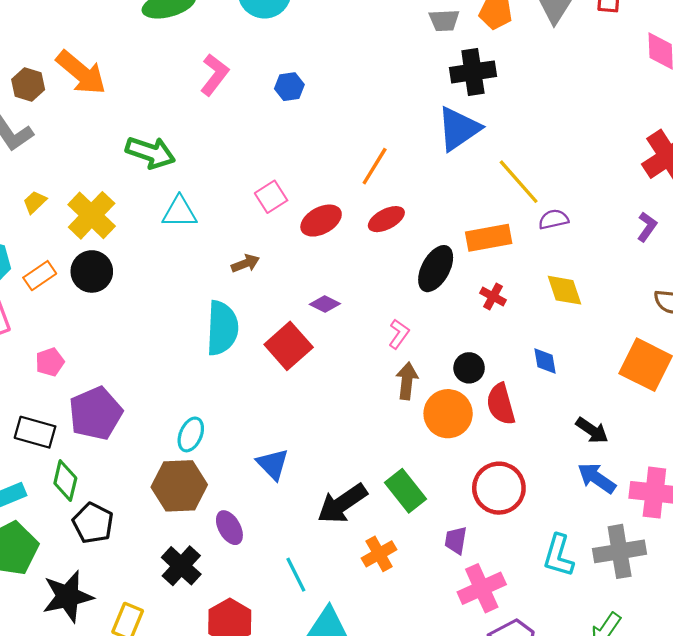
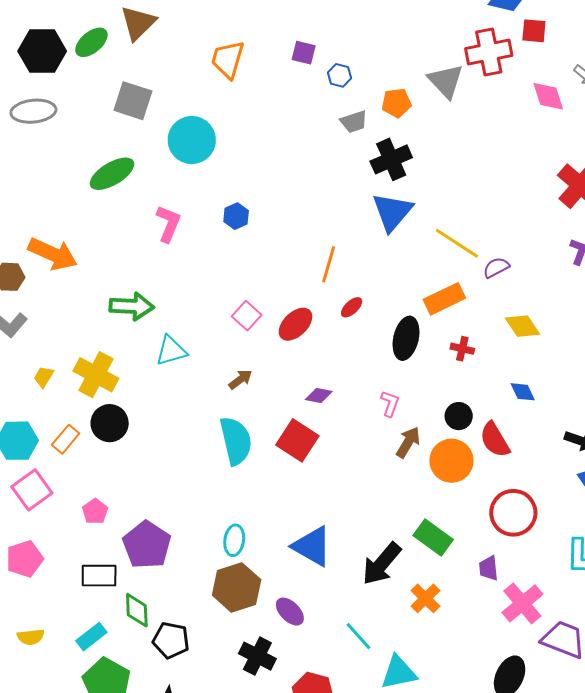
red ellipse: (386, 219) -> (352, 307), size x0.7
brown arrow: (407, 381) -> (408, 442), turned 40
blue triangle: (273, 464) -> (312, 546), size x1.4

